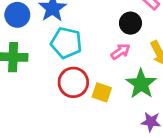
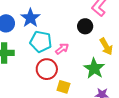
pink arrow: (120, 52) -> (62, 49), moved
yellow square: (102, 92) -> (63, 87), moved

